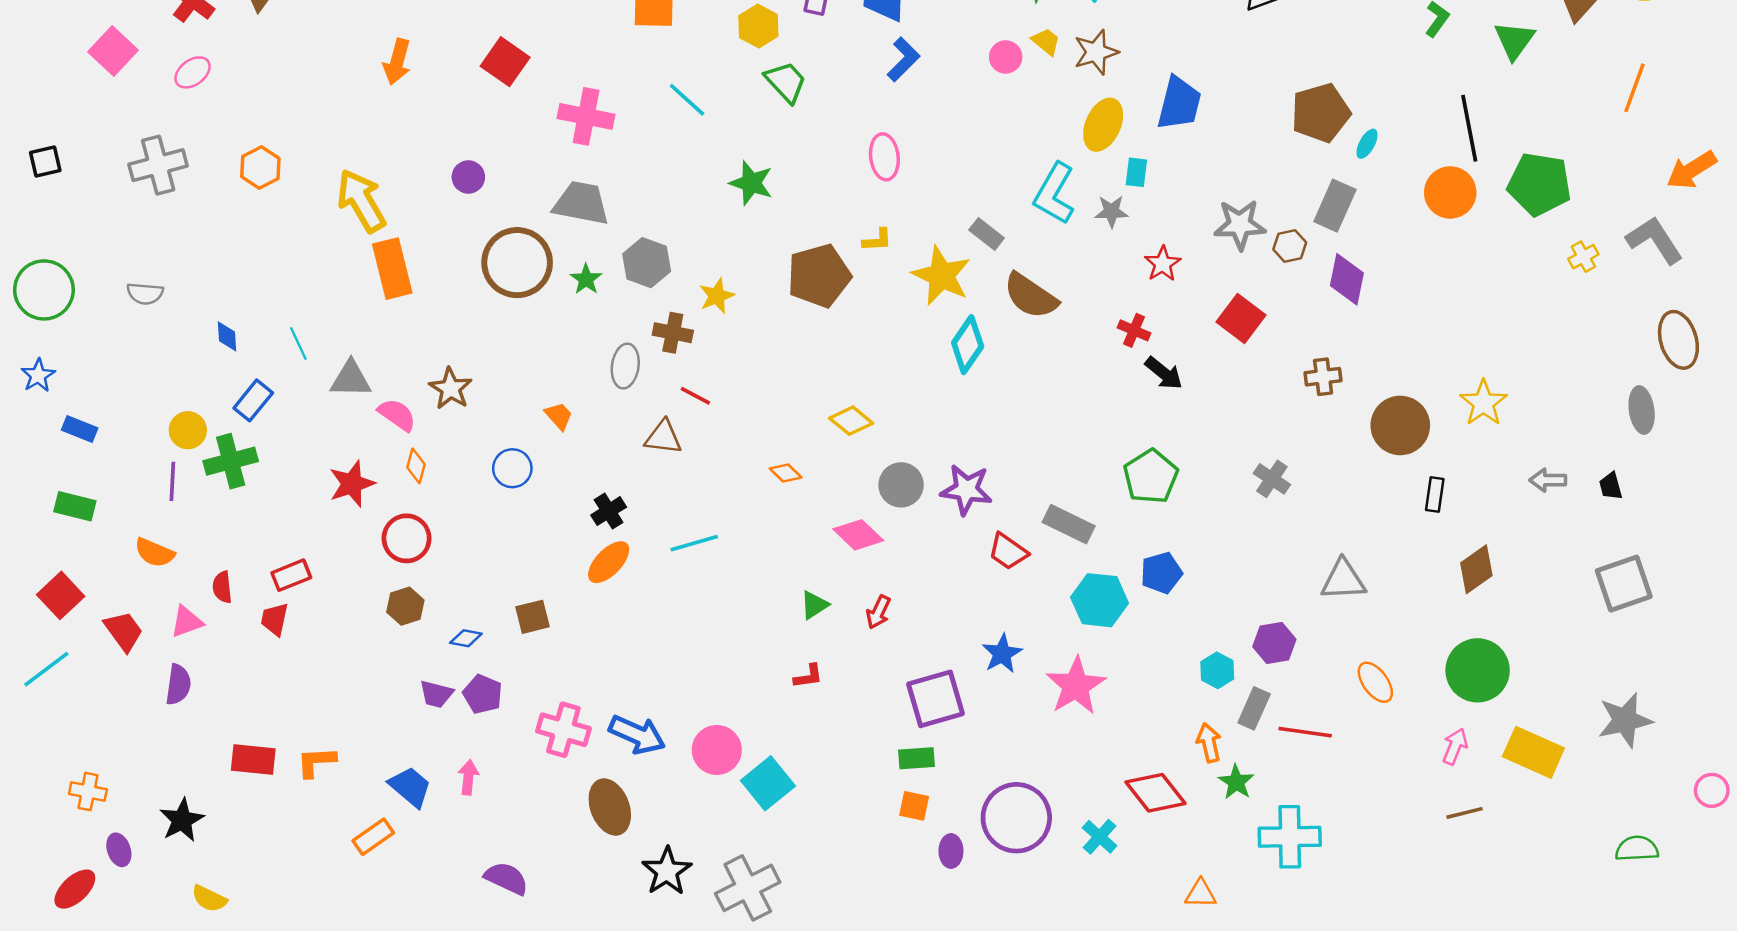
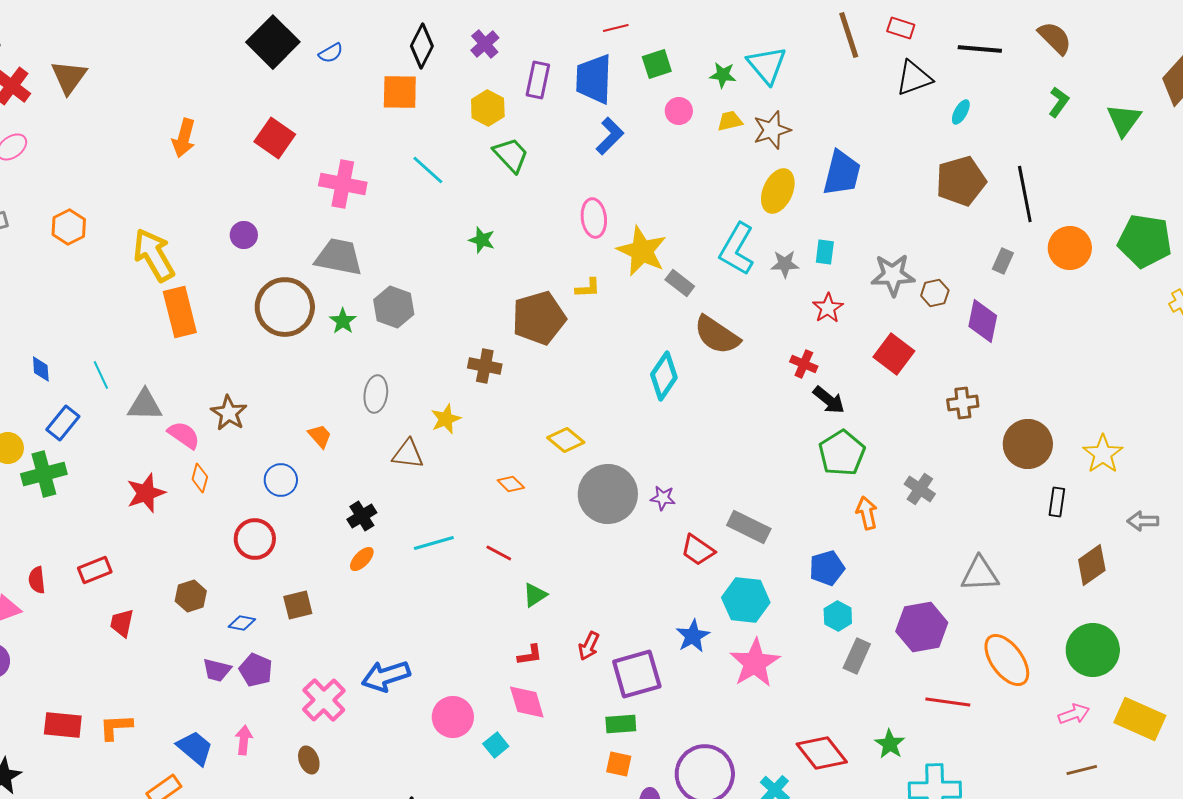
yellow trapezoid: (1046, 42) -> (730, 121), turned -52
pink circle: (1006, 57) -> (679, 111), moved
black line: (1469, 128) -> (1025, 194), moved
cyan ellipse: (1367, 144) -> (961, 112), moved
cyan rectangle: (1136, 172) -> (825, 252), moved
green star: (751, 183) -> (482, 240), size x0.7
gray rectangle: (1335, 206) -> (1003, 261), moved, size x0.6
yellow star: (941, 276) -> (642, 251), moved
yellow star: (717, 296) -> (446, 419), moved
brown cross: (673, 333) -> (485, 366), moved
red line: (695, 396) -> (499, 553), moved
yellow star: (1483, 403) -> (1103, 454), moved
green pentagon: (1151, 477) -> (842, 453), moved
gray arrow: (1548, 480) -> (1143, 521), moved
gray circle: (901, 485) -> (608, 494), size x1.6
purple star: (966, 490) -> (663, 498), size x0.6
pink diamond: (858, 535) -> (527, 702), moved, turned 30
red circle: (407, 538) -> (255, 539), moved
orange ellipse: (609, 562) -> (362, 559), size x0.7
cyan hexagon: (1100, 600) -> (746, 600), moved
red arrow: (878, 612) -> (589, 646), moved
red trapezoid: (275, 619) -> (122, 623), moved
purple hexagon: (1274, 643) -> (922, 627), size x1.4
cyan hexagon: (1217, 670) -> (838, 616), moved
orange ellipse: (1375, 682) -> (1007, 660), size x1.5
gray rectangle: (1254, 708) -> (857, 656), moved
pink cross: (563, 730) -> (324, 700), turned 30
blue arrow: (637, 735) -> (386, 676), moved, turned 138
orange arrow: (1209, 743) -> (867, 513), moved
pink arrow: (1455, 746) -> (1074, 714), turned 48
cyan square: (768, 783) -> (496, 745), size x0.6
brown ellipse: (610, 807) -> (309, 760), moved, size x0.6

